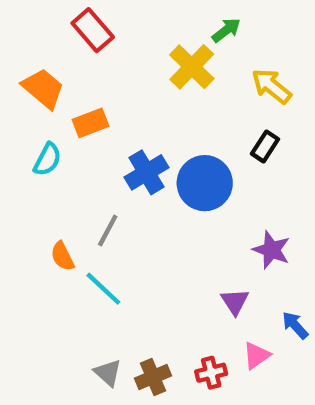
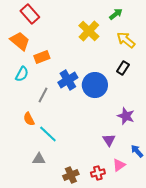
red rectangle: (93, 30) -> (30, 14), moved
green arrow: (226, 30) -> (116, 14), moved
gray line: (108, 231) -> (43, 95), moved
gray triangle: (108, 373) -> (39, 159), moved, turned -40

